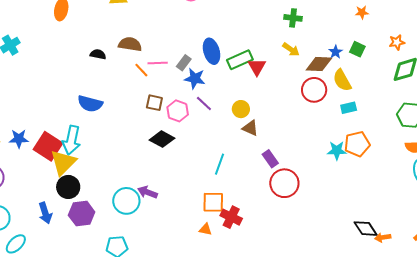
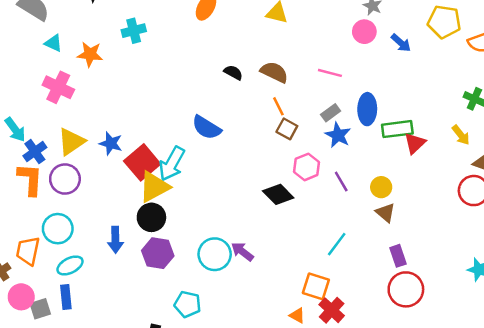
pink line: (158, 63) -> (330, 73), moved
brown square: (154, 103) -> (287, 129), moved
purple line: (204, 104) -> (341, 182), moved

